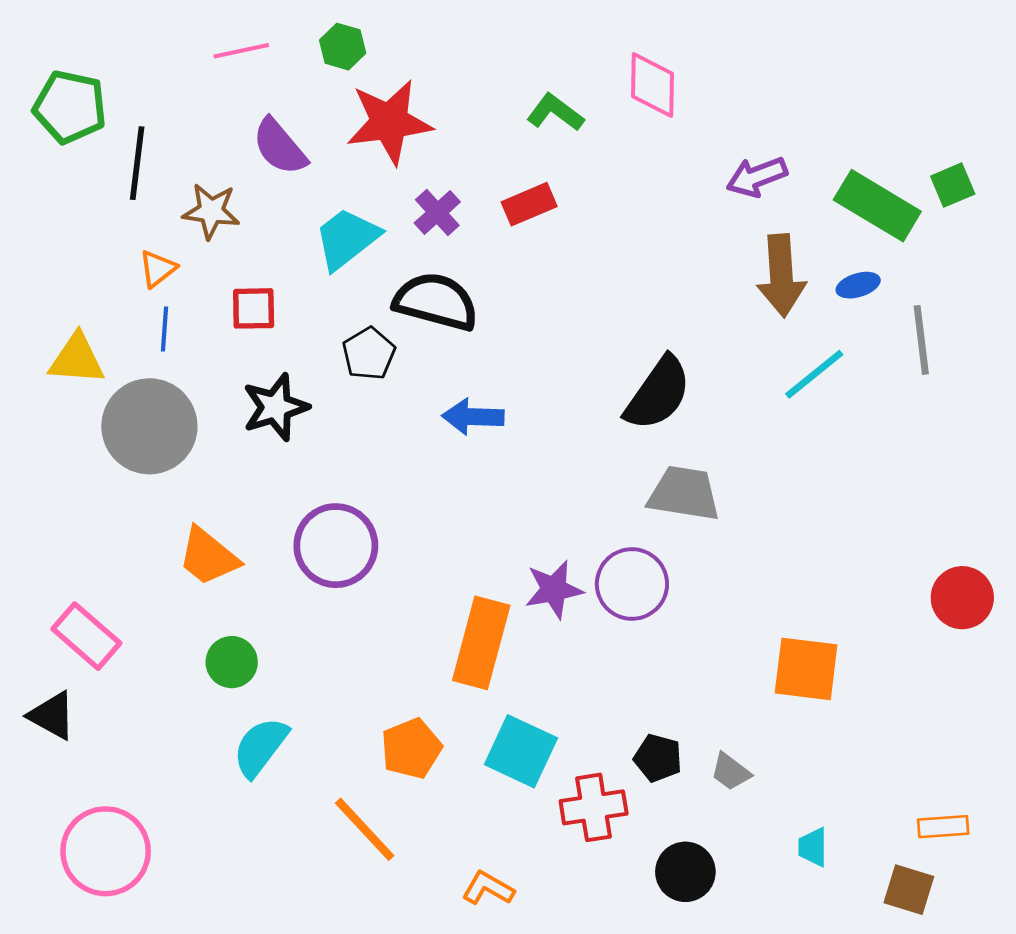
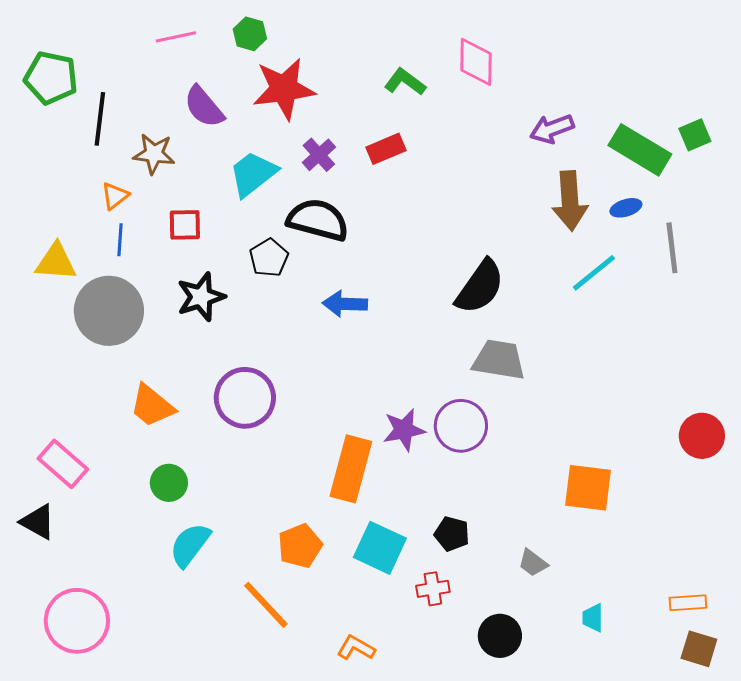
black pentagon: (658, 758) -> (452, 534), moved
red cross: (594, 807) -> (433, 589), size x0.7
brown square: (909, 890) -> (699, 649), moved

